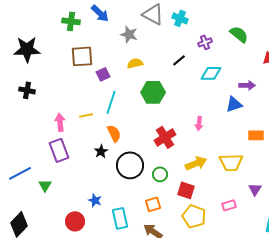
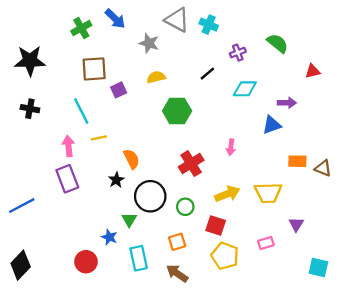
green cross: (71, 21) -> (81, 28), turned -36
cyan line: (111, 102) -> (81, 111), moved, turned -45
green triangle: (45, 185) -> (129, 220), moved

